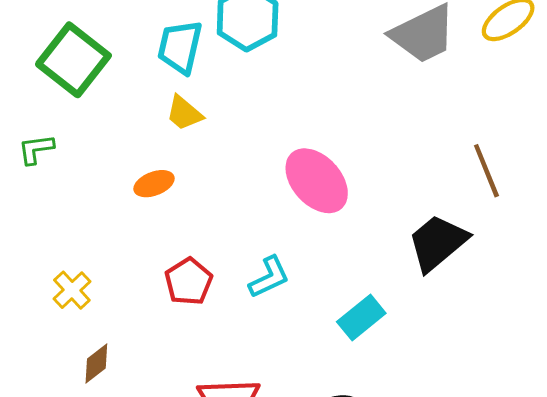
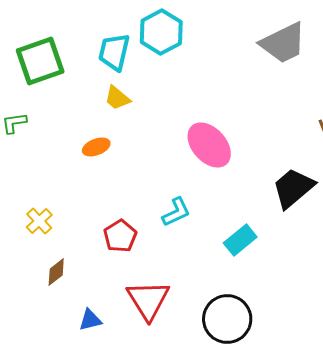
green square: (73, 60) -> (40, 61), turned 33
red pentagon: (189, 282) -> (120, 236), moved

